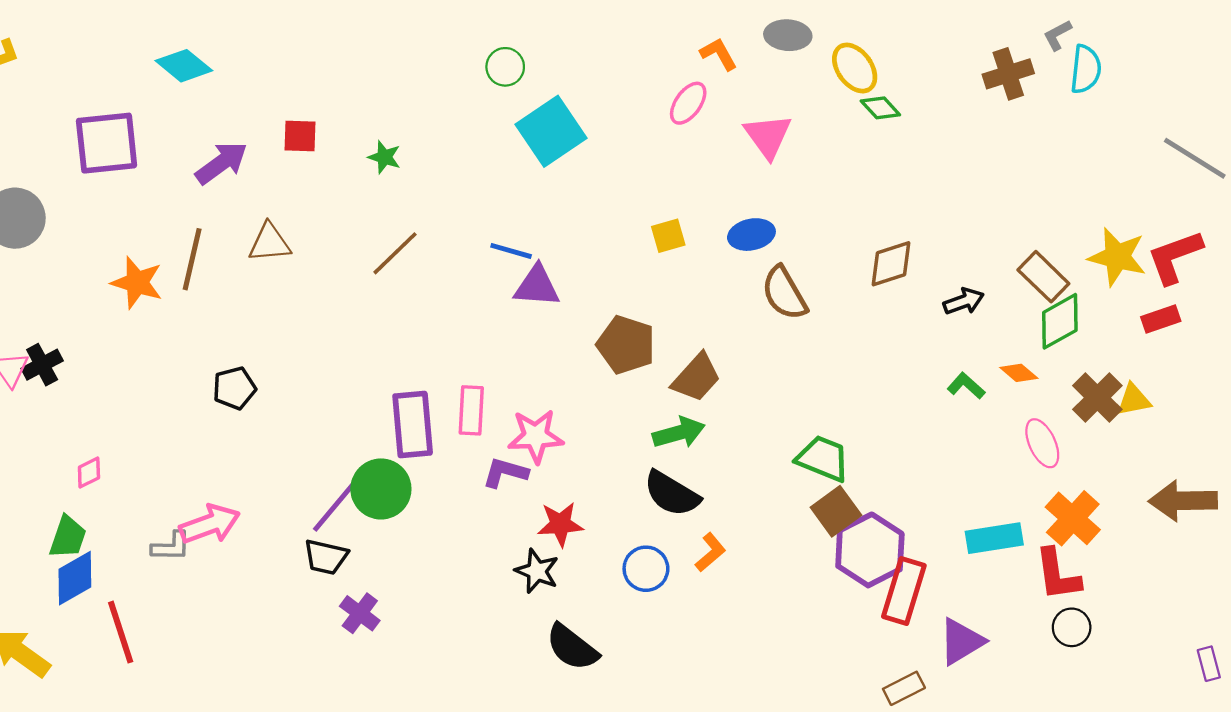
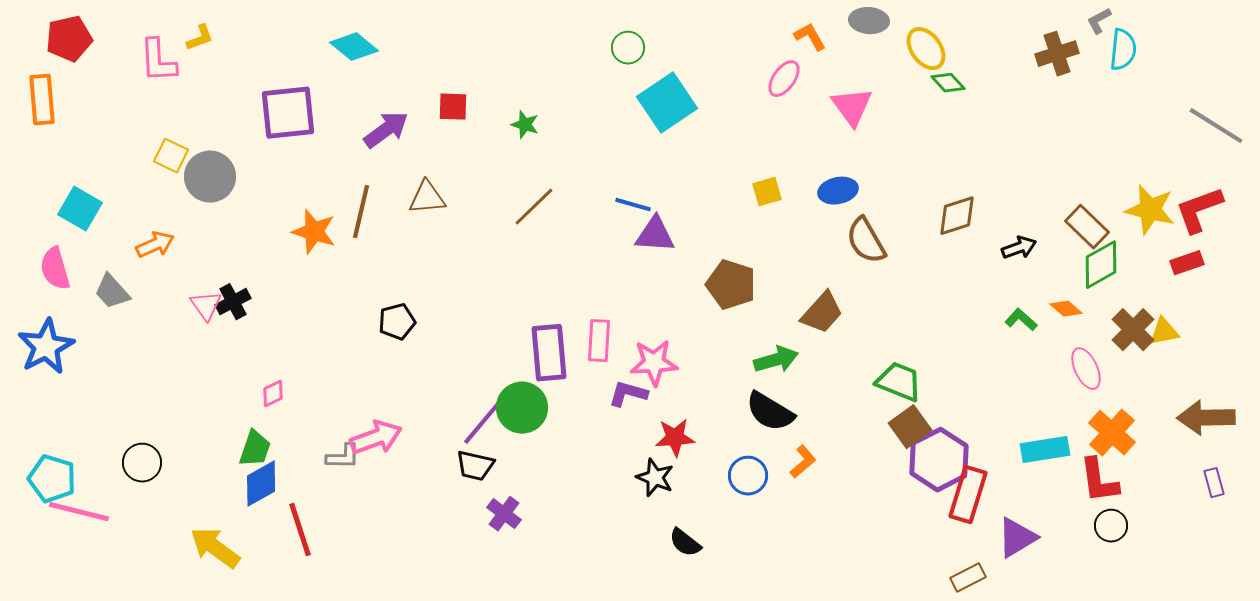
brown trapezoid: (696, 378) -> (822, 313), moved
black semicircle: (572, 647) -> (685, 543), size x0.7
purple rectangle: (1209, 664) -> (1214, 483), moved

